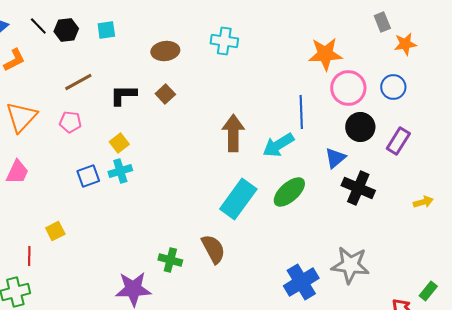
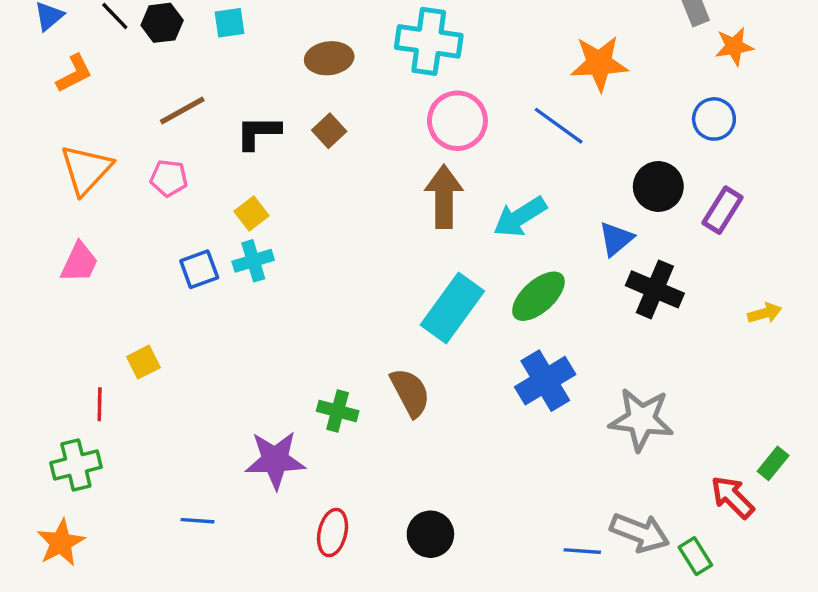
cyan cross: (224, 41) -> (429, 41), size x1.4
pink circle: (348, 88) -> (457, 121), moved
blue line: (301, 112) -> (559, 126), moved, turned -52
blue cross: (301, 282) -> (545, 381), moved

